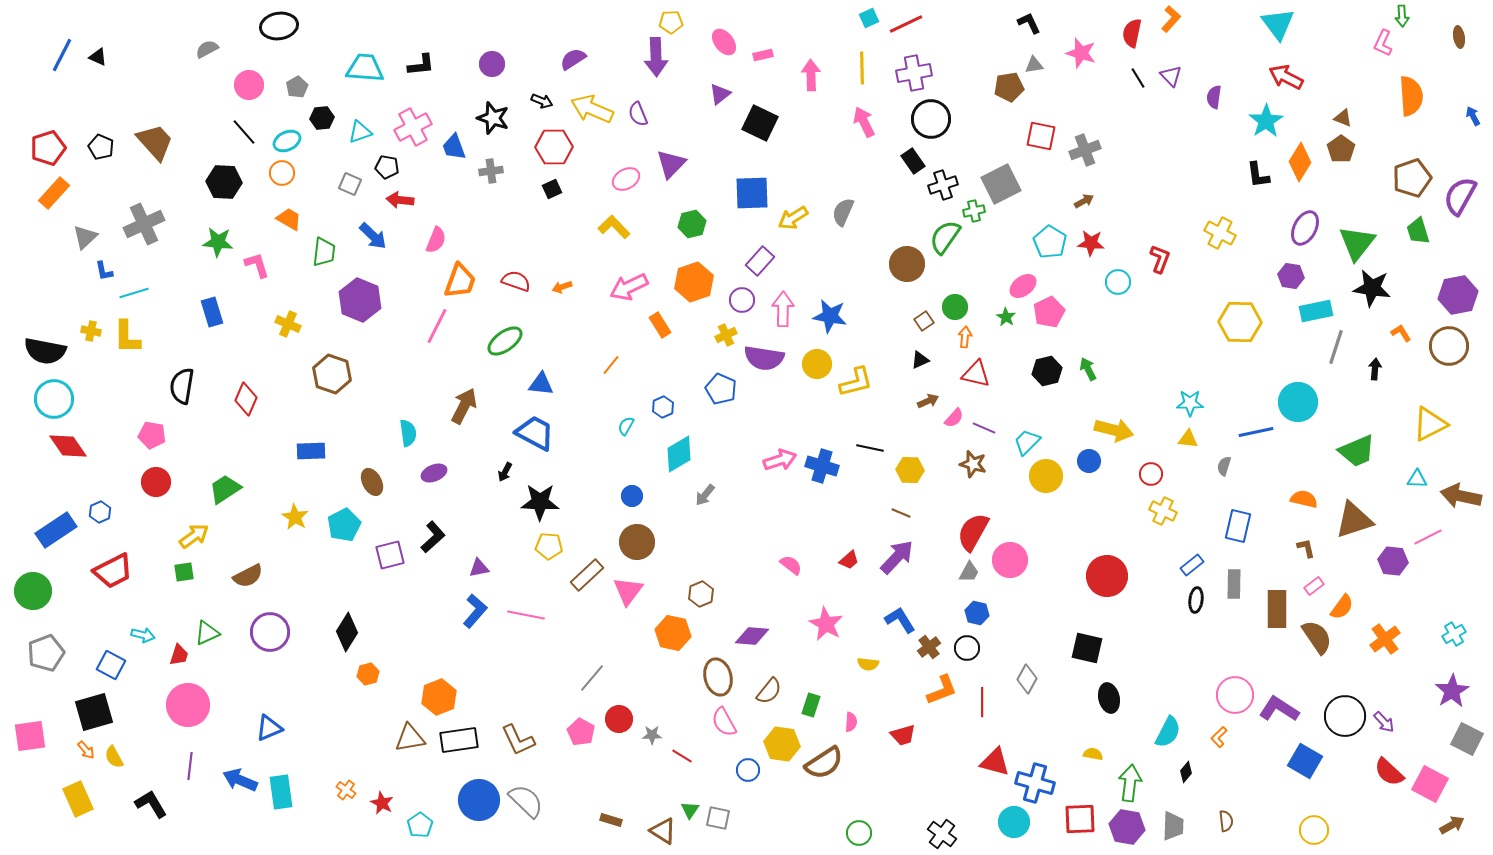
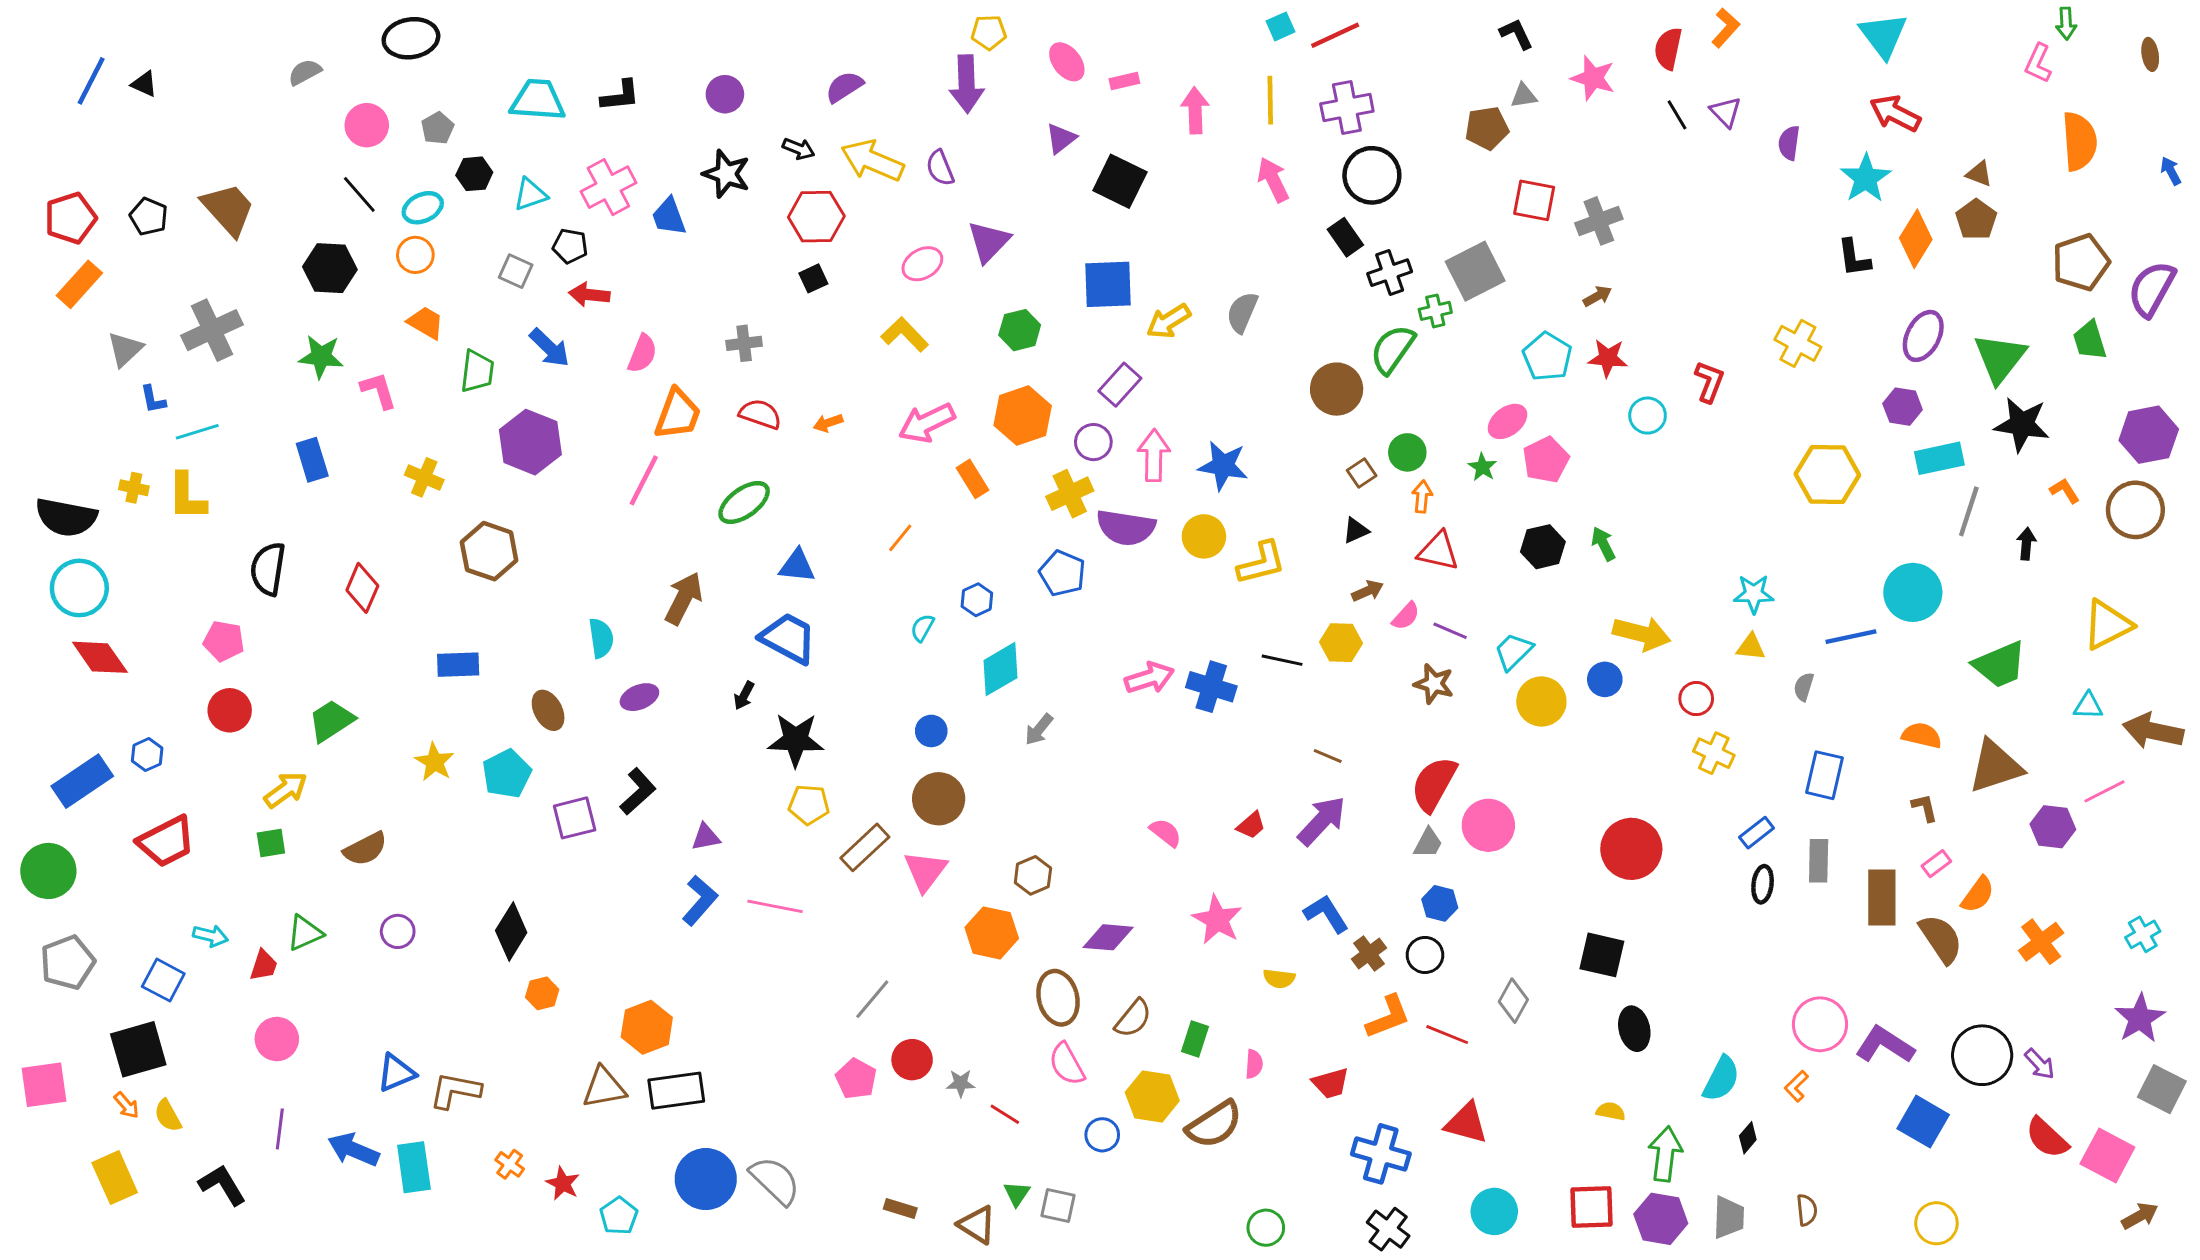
gray cross: (491, 171) -> (744, 343), moved
yellow cross: (726, 335) -> (1070, 494), size x1.4
yellow hexagon: (910, 470) -> (1341, 643), moved
purple circle: (270, 632) -> (398, 931), size x0.6
red line: (982, 702) -> (1447, 1035), turned -68
pink circle: (188, 705) -> (277, 1039), size x0.7
brown L-shape: (518, 740) -> (455, 1091), moved, turned 126
blue cross: (1035, 783) -> (1381, 1154), moved

